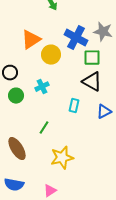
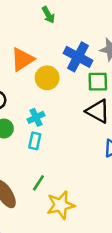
cyan rectangle: (74, 106) -> (35, 141), moved
green line: (44, 128) -> (38, 183), moved

